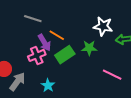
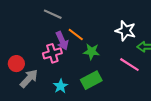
green star: (89, 48) -> (92, 52), moved
green rectangle: (65, 55) -> (91, 80), moved
pink line: (112, 75) -> (129, 65), moved

